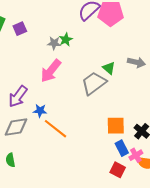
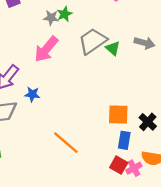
gray trapezoid: (94, 83) -> (93, 41), moved
orange line: (56, 129) -> (66, 143), moved
blue rectangle: (122, 148) -> (124, 140), turned 35
pink cross: (136, 155) -> (134, 168), moved

